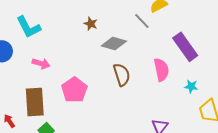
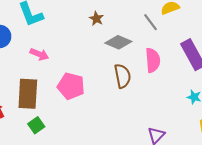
pink semicircle: (161, 70) -> (153, 60), moved
pink pentagon: (74, 90) -> (71, 86), turned -30

